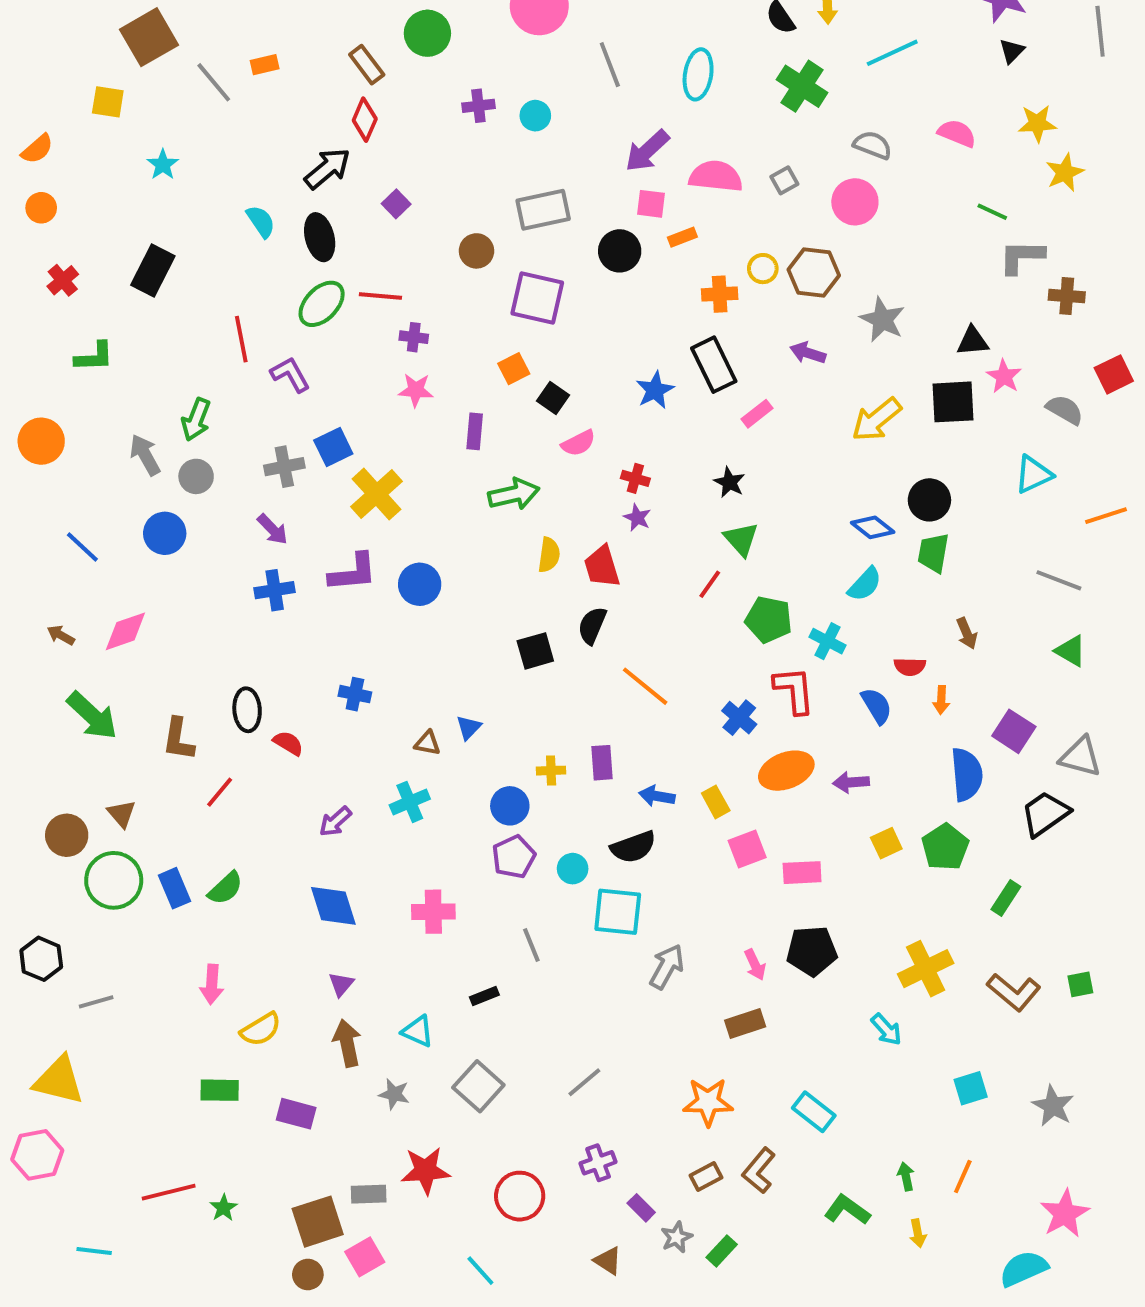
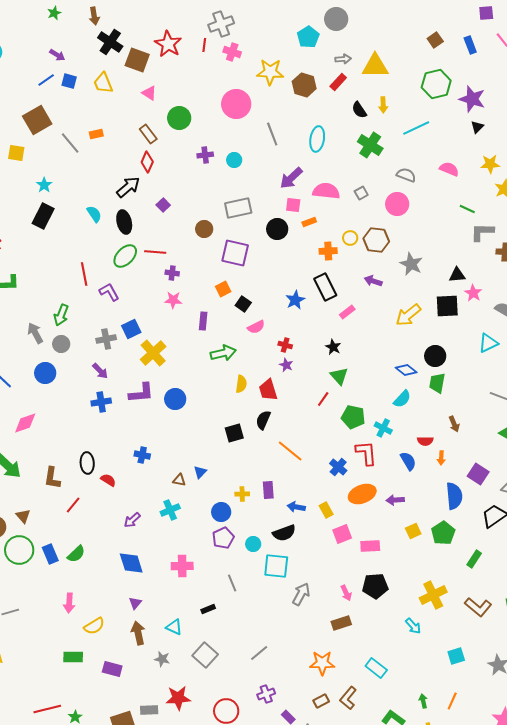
black rectangle: (153, 271) -> (43, 216), moved

